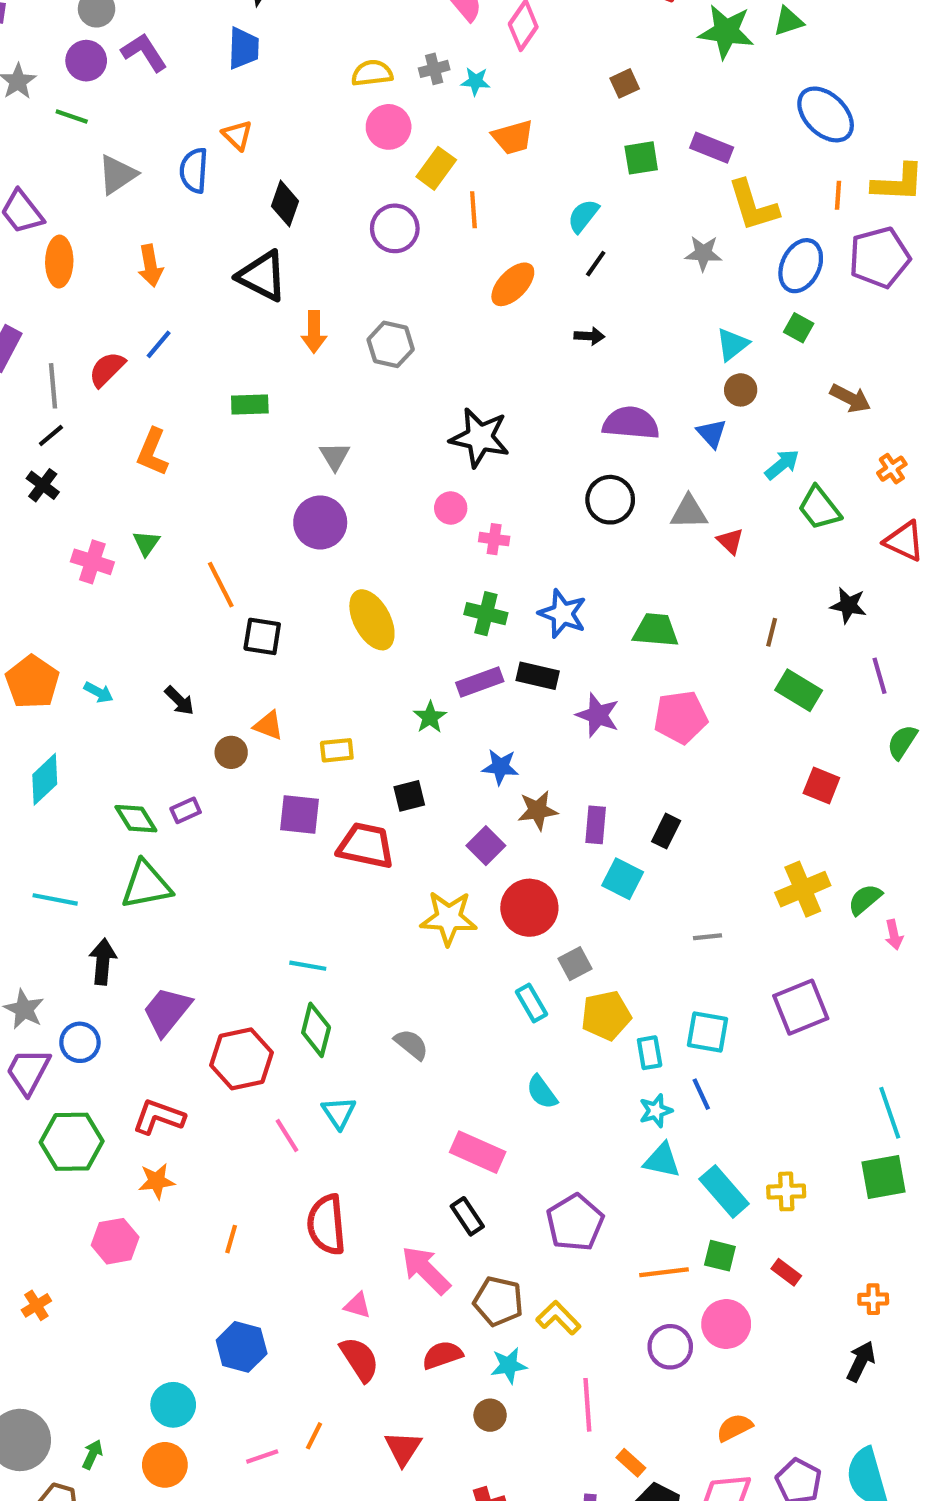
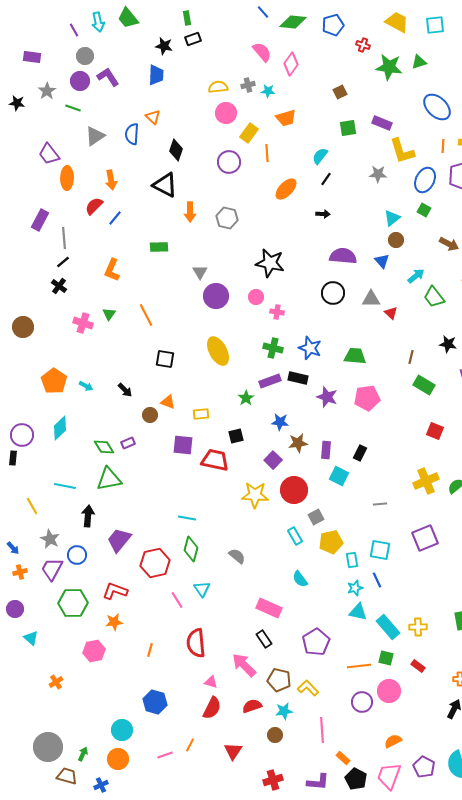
red semicircle: (107, 369) -> (94, 206), moved
purple circle: (320, 522) -> (216, 296), moved
orange line: (221, 585) -> (146, 315), moved
red semicircle: (360, 1359) -> (212, 708), turned 60

